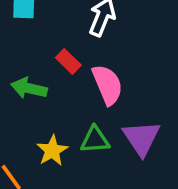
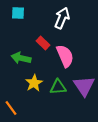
yellow star: (52, 151) -> (34, 83), moved

